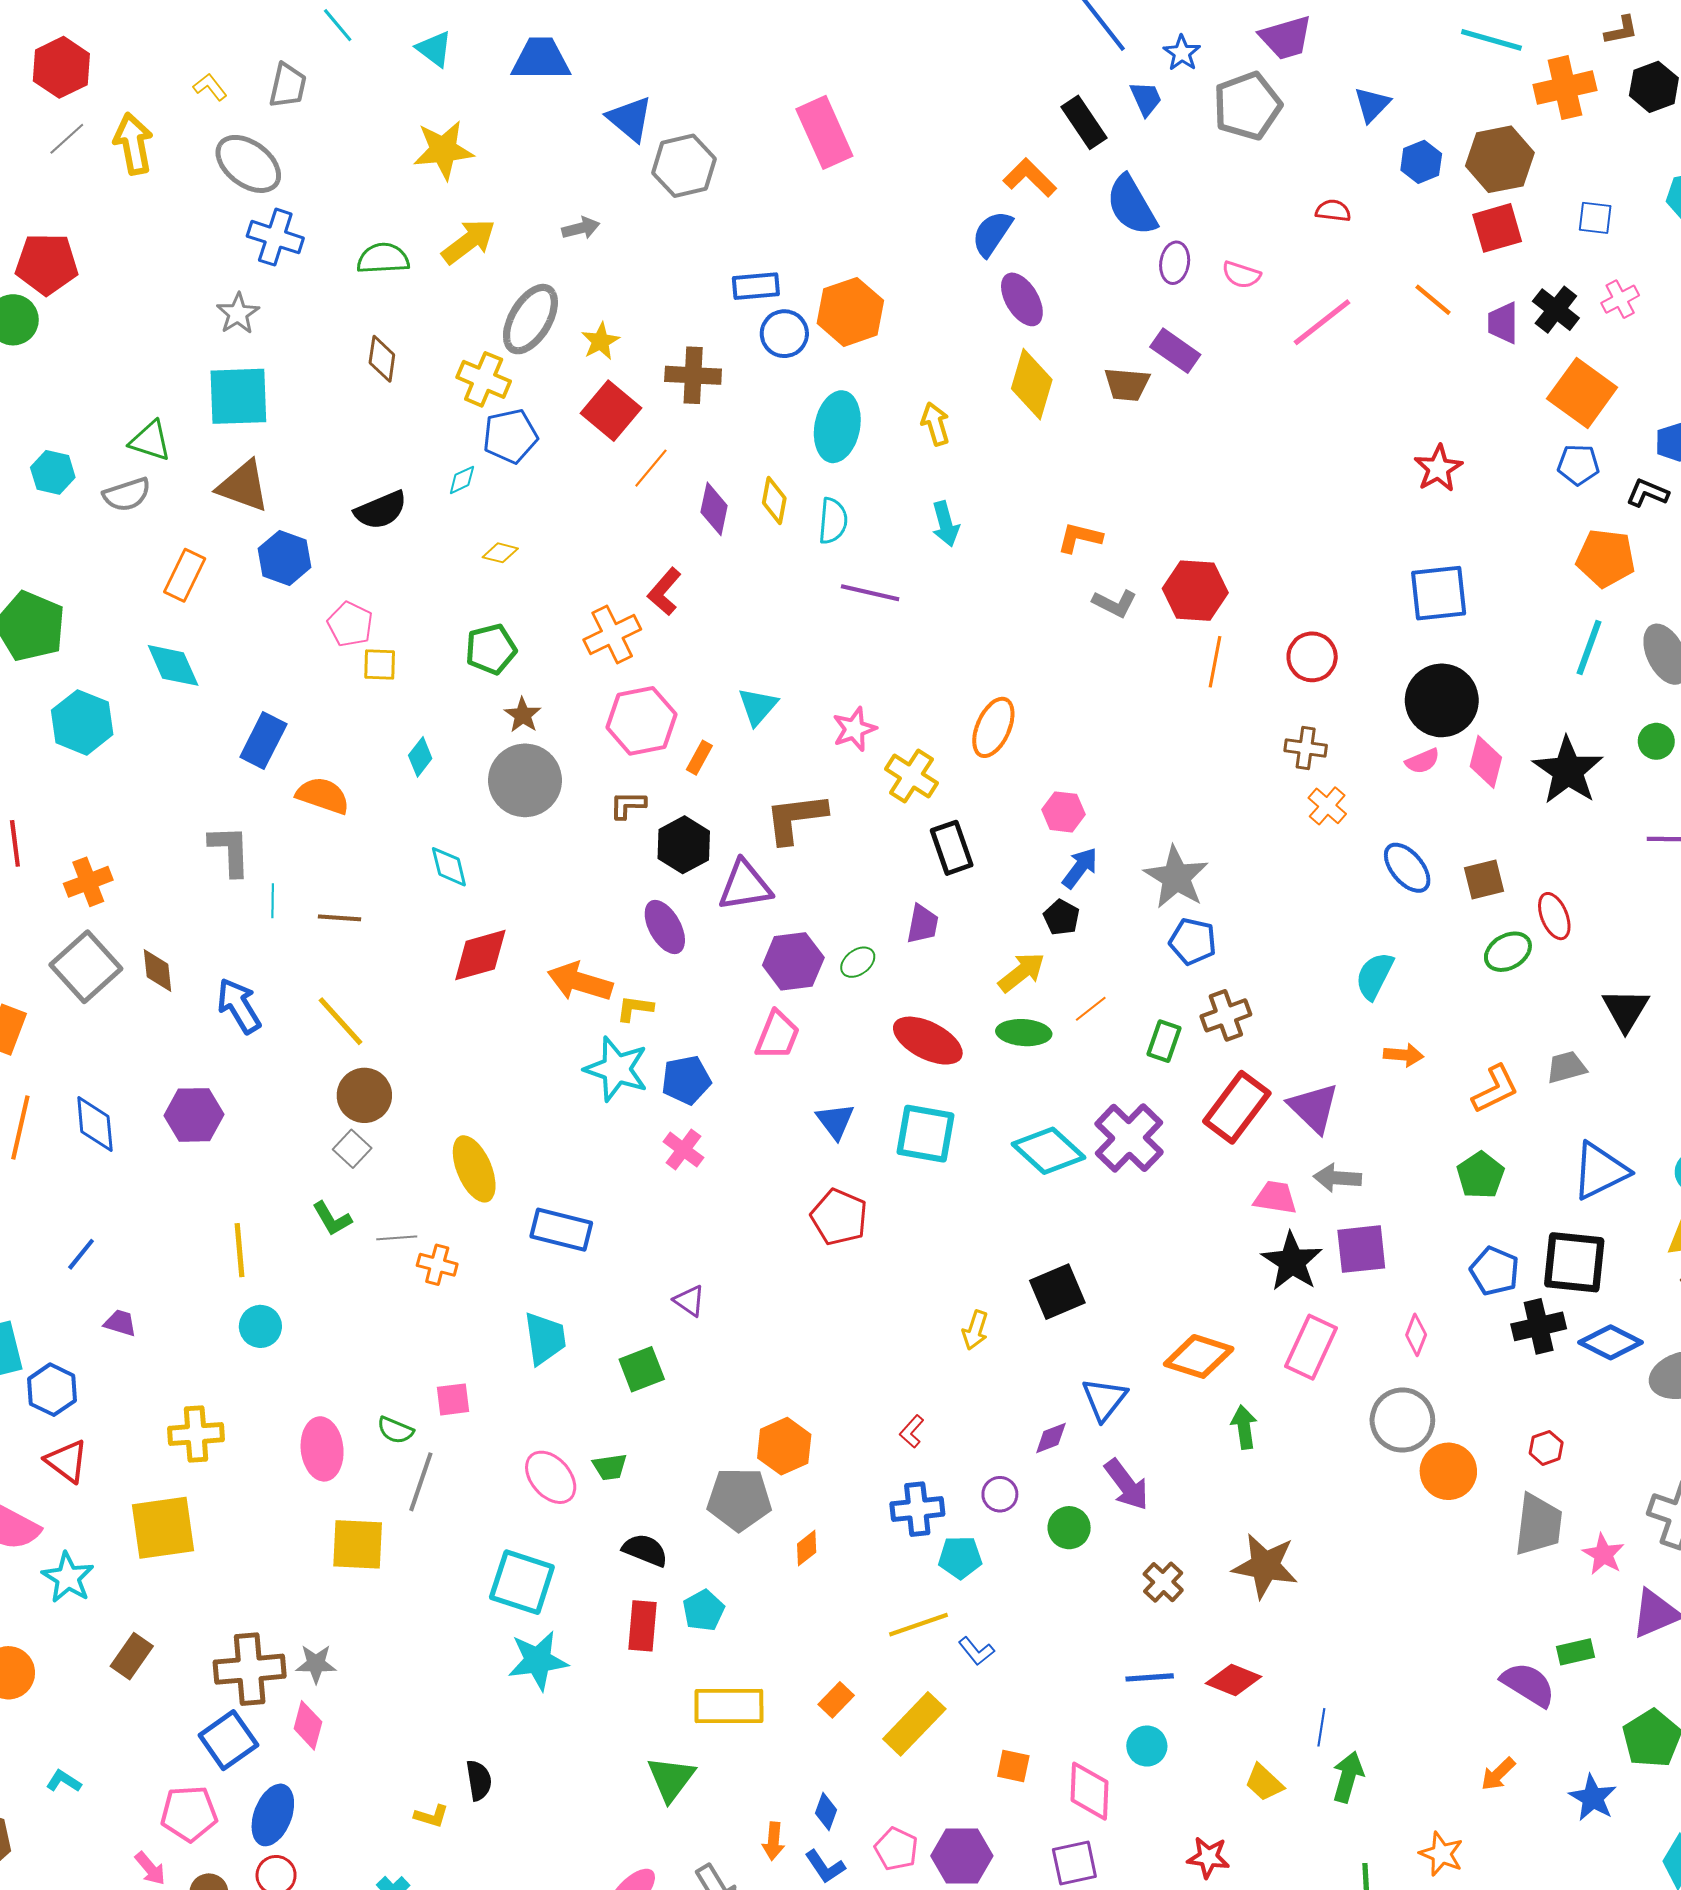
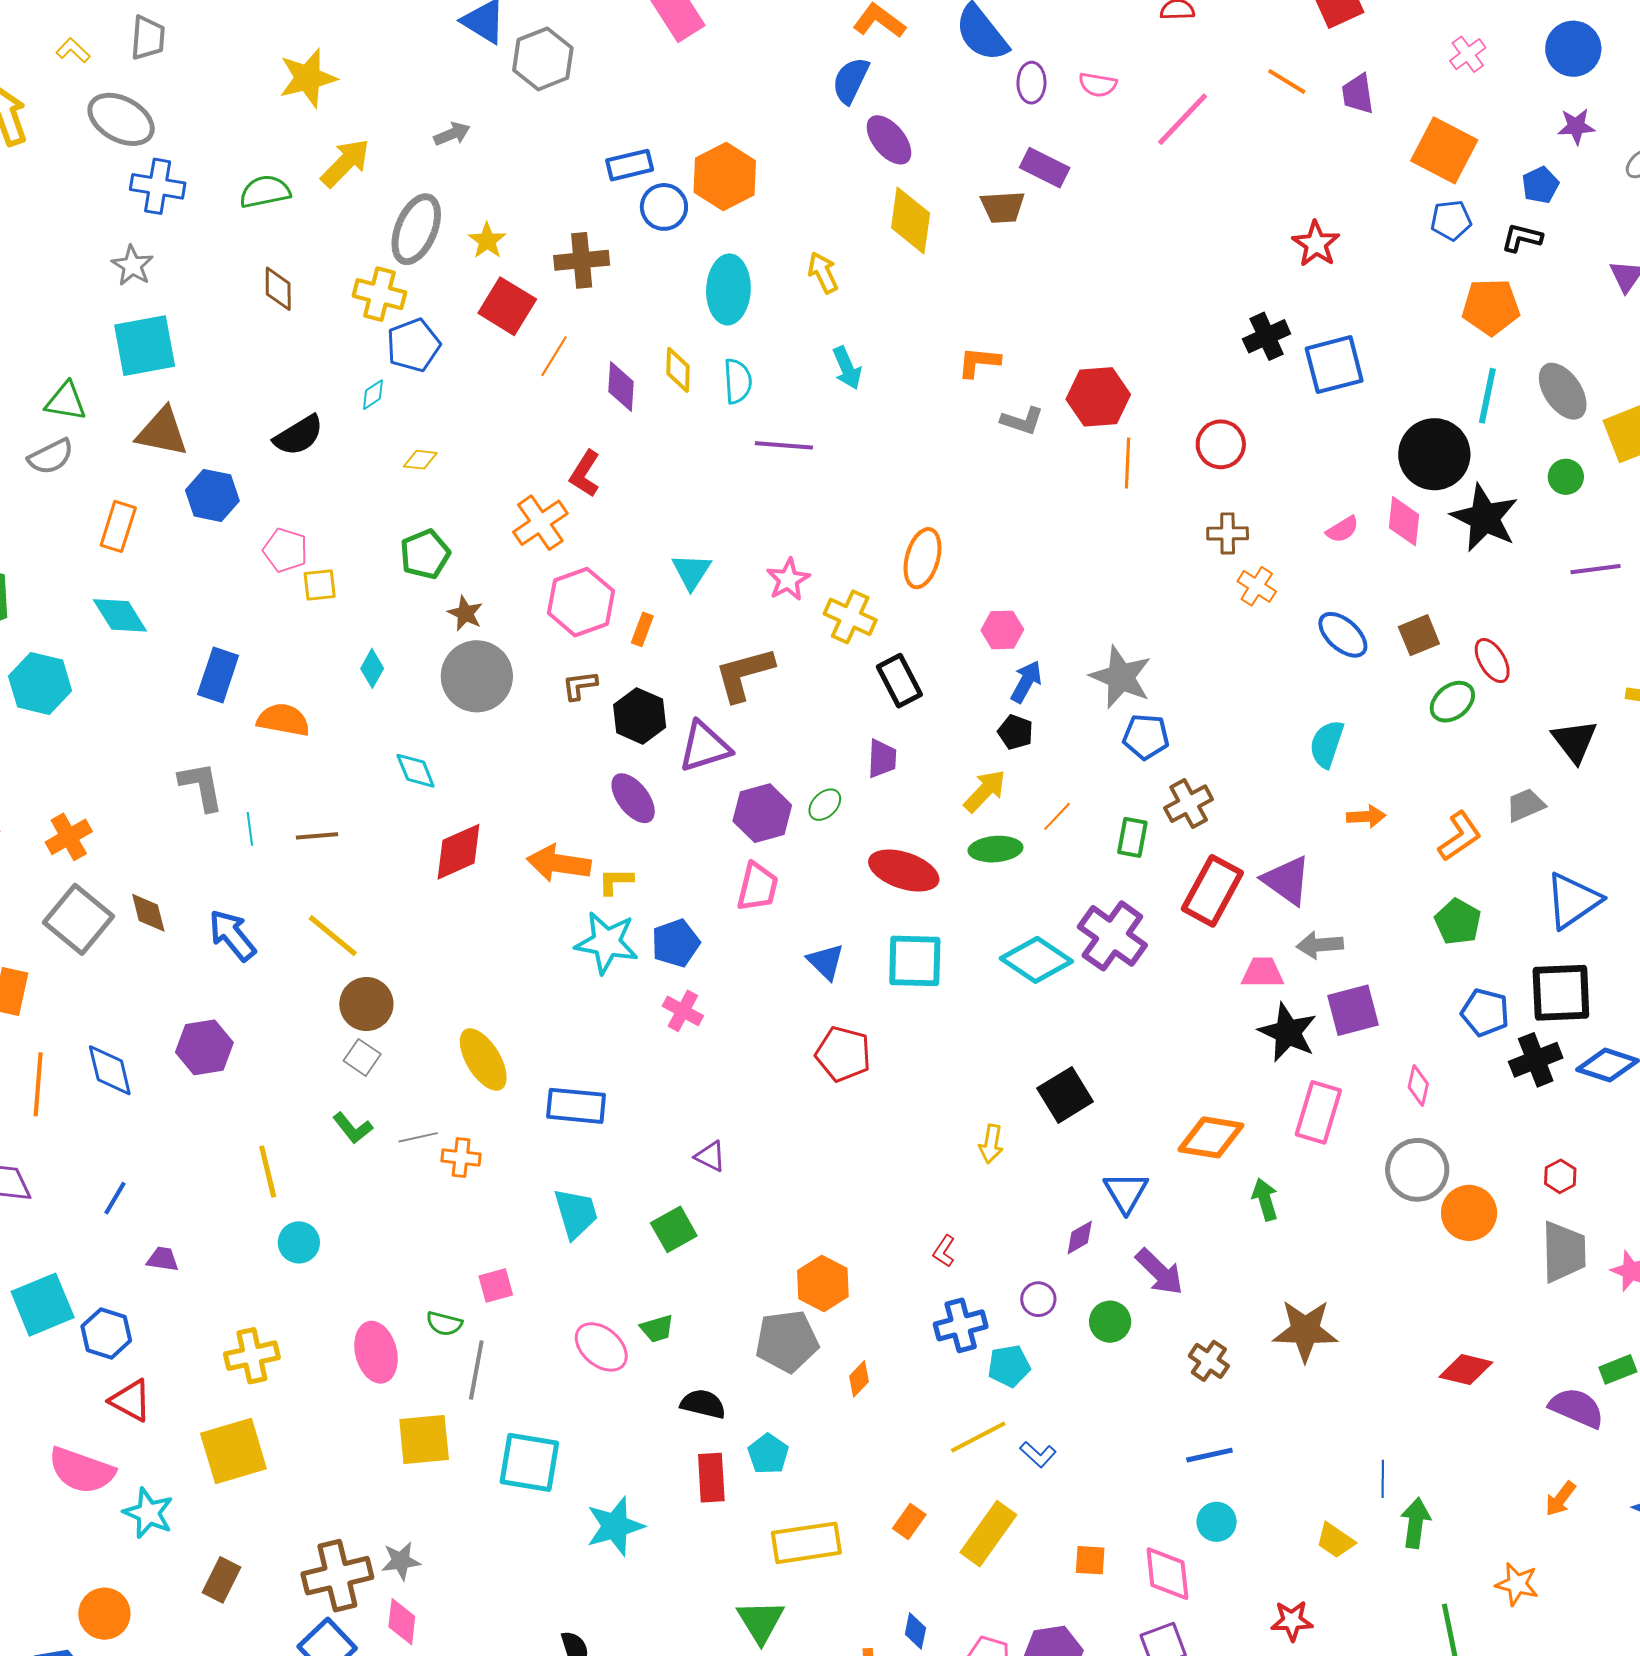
black cross: (1556, 310) -> (1267, 336), moved, turned 36
black circle: (1442, 700) -> (1434, 454), moved
cyan square: (522, 1582) -> (529, 1462), moved
red diamond: (1234, 1680) -> (1466, 1370), moved

